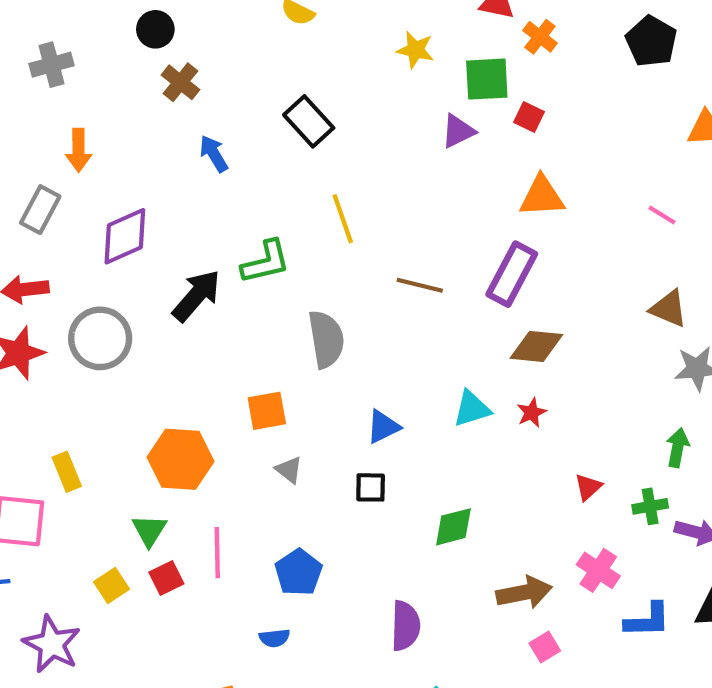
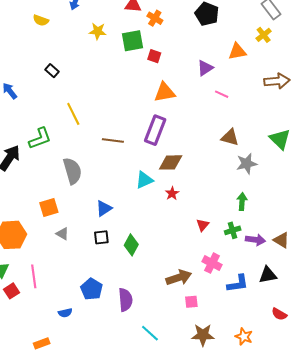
black rectangle: (309, 121) -> (52, 71), size x0.6
purple triangle: (458, 131) -> (205, 68), moved
cyan triangle: (472, 409) -> (144, 180), moved
green diamond: (453, 527) -> (131, 245), moved, turned -40
blue pentagon: (299, 572) -> (92, 289), moved
pink square: (545, 647) -> (191, 302), turned 32

